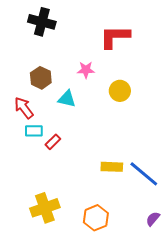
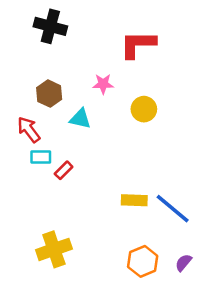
orange hexagon: (96, 218) -> (143, 261), moved

